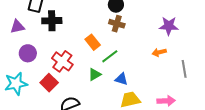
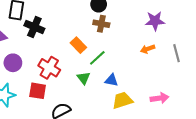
black cross: (52, 21) -> (34, 27), turned 30
gray line: (184, 69) -> (177, 53), moved
green triangle: (95, 74) -> (84, 78), turned -32
red square: (49, 83) -> (38, 91), turned -30

